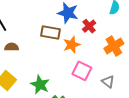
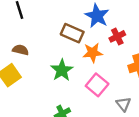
brown semicircle: (12, 47) -> (21, 50), moved
green star: (40, 85) -> (62, 70), moved

